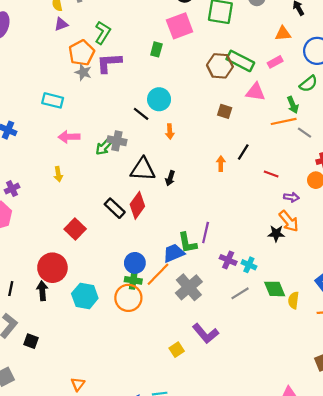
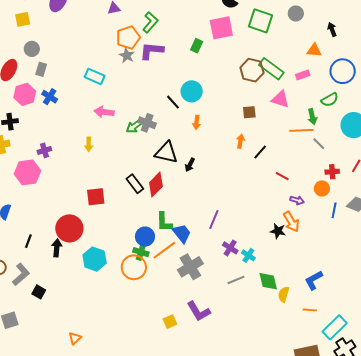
brown square: (225, 111) -> (249, 112), turned -32
orange arrow: (221, 164) -> (240, 141), moved
red square: (75, 229) -> (96, 197), turned 30
green L-shape: (187, 243) -> (164, 222), moved
blue trapezoid: (174, 253) -> (182, 233), turned 65

